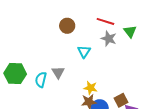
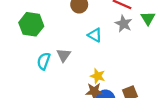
cyan triangle: (84, 52) -> (95, 35), turned -40
green hexagon: (15, 74) -> (31, 24), moved

